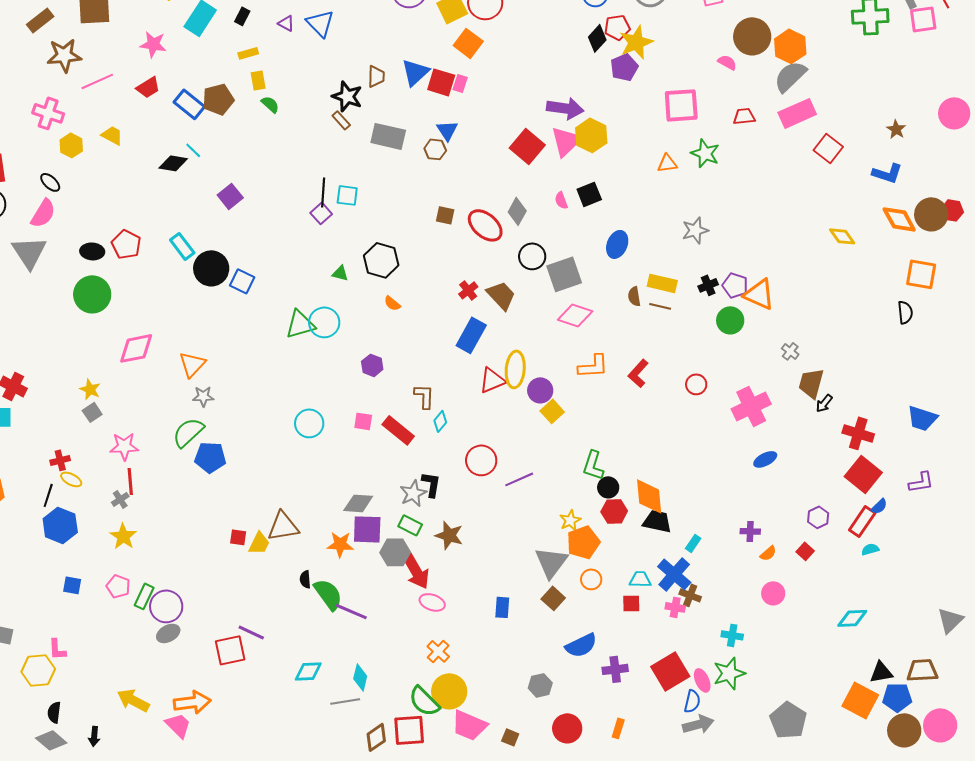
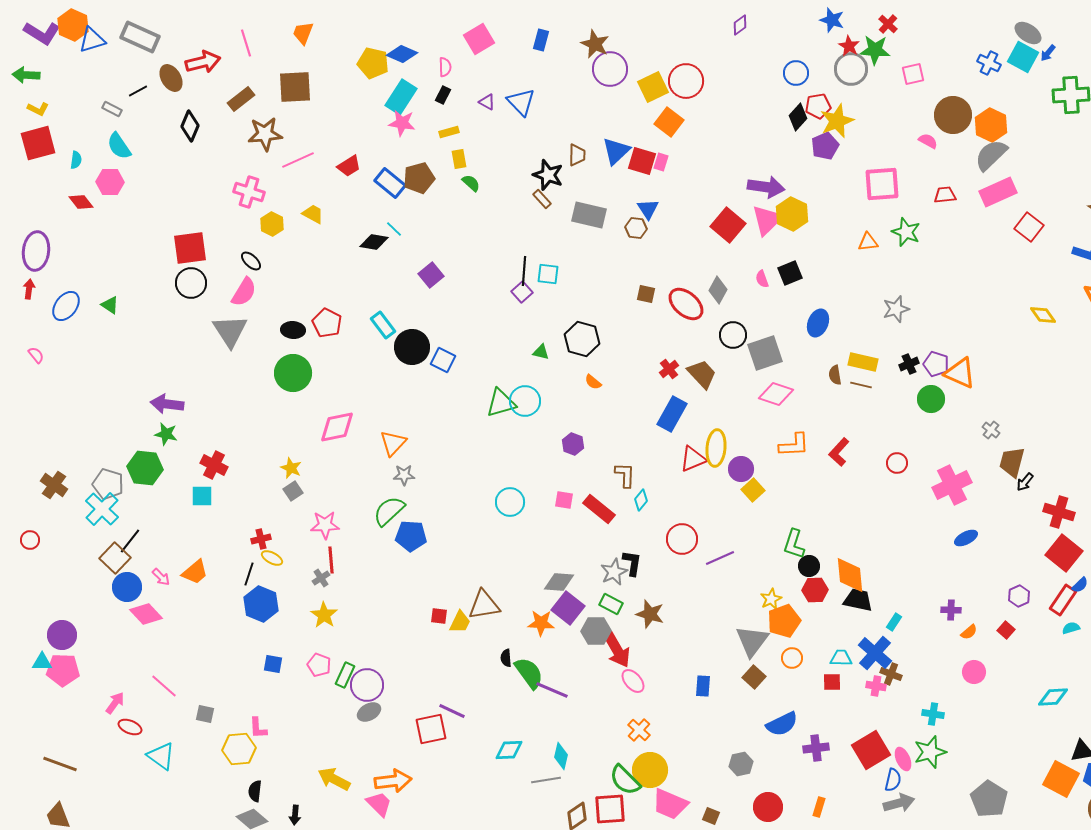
pink star: (153, 44) -> (402, 123), moved
purple square: (367, 529) -> (568, 608), turned 36
pink ellipse: (432, 602) -> (633, 681), turned 30

